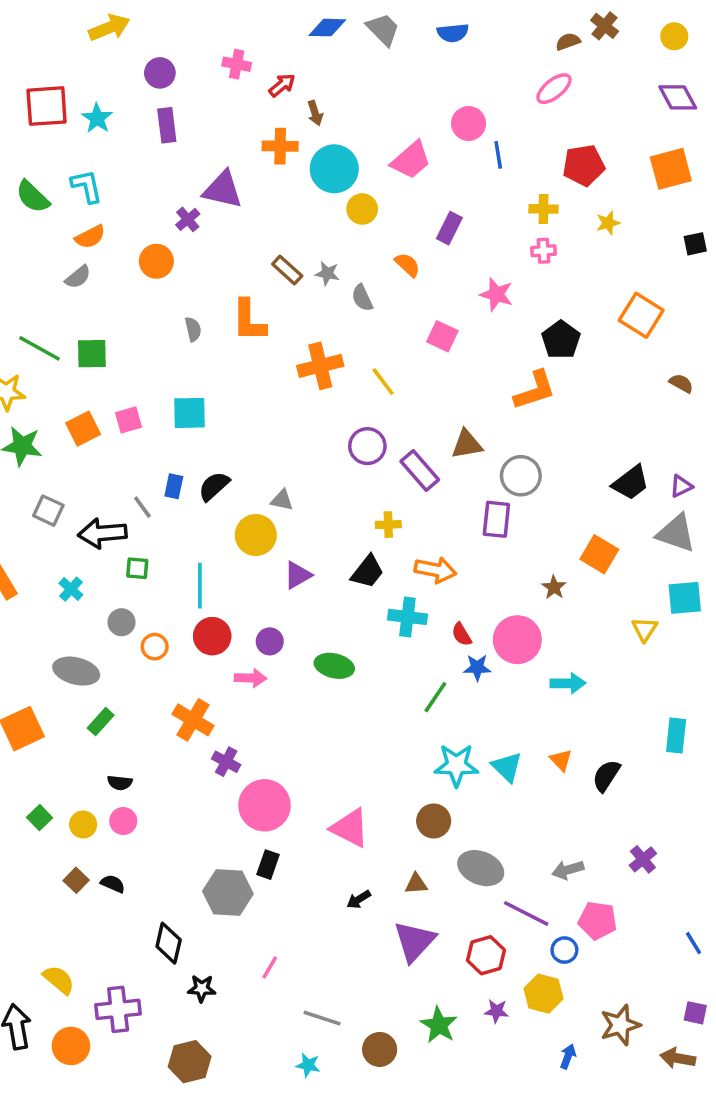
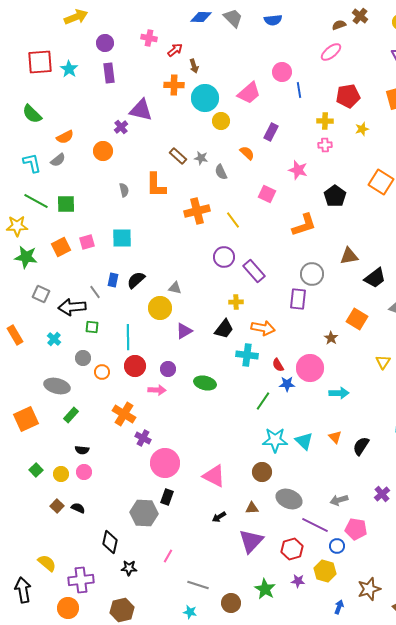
cyan L-shape: (87, 186) -> (32, 163), moved
orange L-shape: (535, 390) -> (304, 225), moved
brown triangle: (467, 444) -> (349, 256), moved
orange circle: (71, 1046) -> (68, 608), moved

